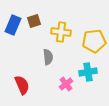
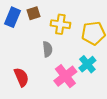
cyan cross: (88, 72) -> (87, 64), turned -30
pink cross: (66, 84) -> (65, 76), size x1.6

